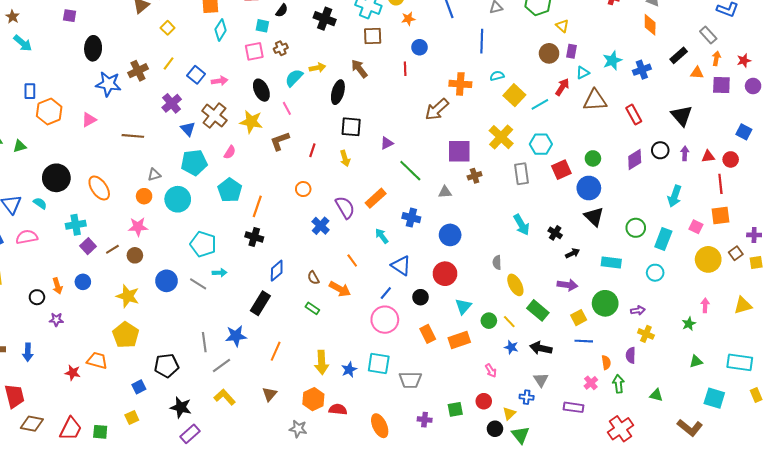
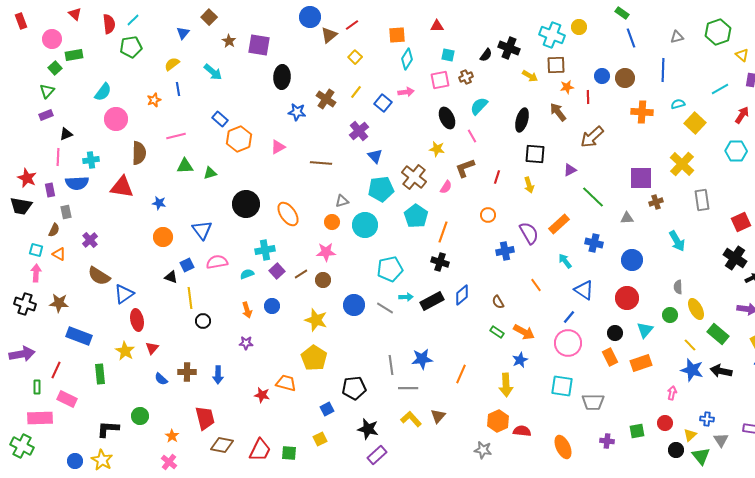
black semicircle: (282, 11) -> (486, 55), moved
purple square: (70, 16) -> (259, 45), size x1.6
brown star: (12, 17) -> (229, 41), moved
orange star: (408, 19) -> (567, 87), moved
brown circle: (549, 53) -> (625, 78), moved
yellow arrow: (317, 68) -> (530, 76), moved, turned 42
brown arrow: (359, 69) -> (558, 112), moved
brown cross: (138, 71) -> (326, 99), turned -30
pink arrow: (220, 81) -> (406, 92), moved
blue star: (108, 84) -> (297, 112), size x0.7
blue rectangle: (30, 91) -> (220, 119), turned -49
cyan line: (540, 104) -> (720, 89), moved
brown arrow: (437, 109) -> (592, 137), moved
brown cross: (214, 116) -> (414, 177), moved
yellow star: (251, 122) -> (437, 149), size x0.7
cyan hexagon: (541, 144) -> (736, 151), moved
pink semicircle: (230, 152) -> (446, 187), moved
red square: (561, 170) -> (741, 222), moved
cyan semicircle: (40, 203) -> (247, 274), moved, turned -56
cyan arrow: (522, 225) -> (677, 241), moved
blue cross: (321, 226) -> (505, 251), turned 36
black cross: (555, 233) -> (735, 258), size x1.6
cyan pentagon: (203, 244) -> (390, 269), turned -30
orange arrow: (340, 289) -> (524, 332), moved
black circle: (37, 297) -> (203, 321), moved
black circle: (421, 297) -> (615, 333), moved
black rectangle: (260, 303) -> (432, 301), moved, turned 30
green circle: (489, 321) -> (670, 315), moved
blue star: (511, 347) -> (692, 370), size x1.6
gray line: (222, 366) -> (408, 388), turned 36
blue star: (349, 370) -> (520, 360), moved
pink arrow: (491, 371) -> (672, 393), turned -136
gray triangle: (541, 380) -> (721, 440), moved
brown triangle: (270, 394) -> (438, 416), moved

